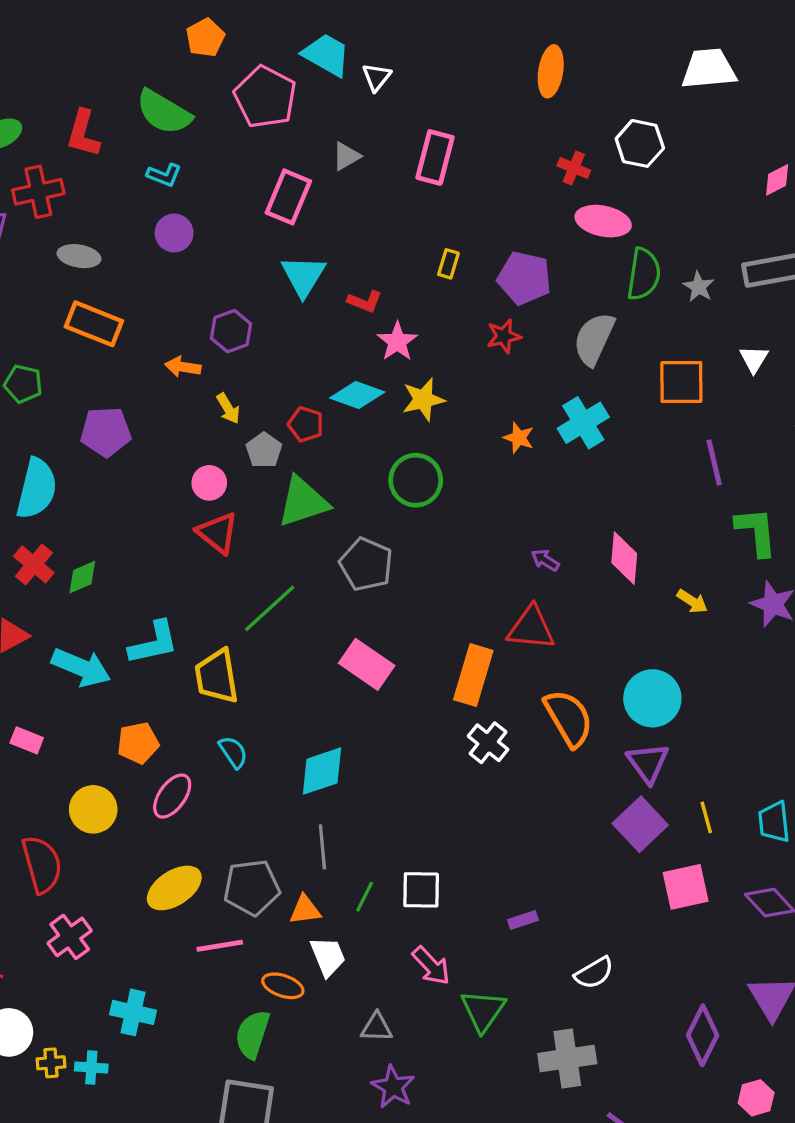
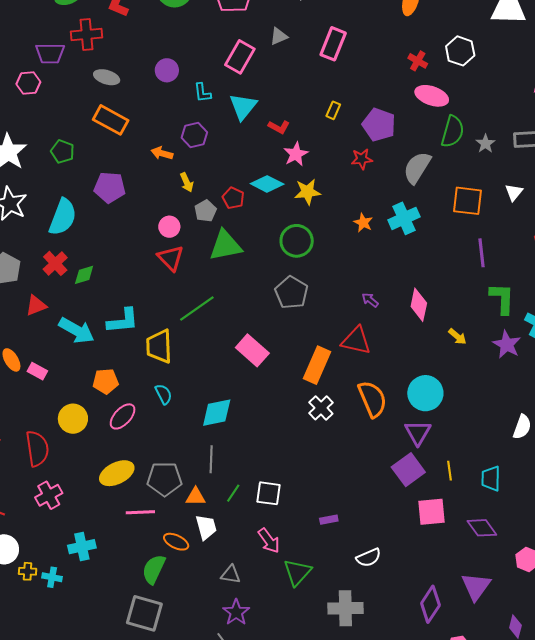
cyan L-shape: (164, 175) -> (202, 93), moved, turned 55
gray pentagon: (366, 564) -> (291, 293), moved
cyan cross: (133, 1012) -> (82, 547), turned -32

